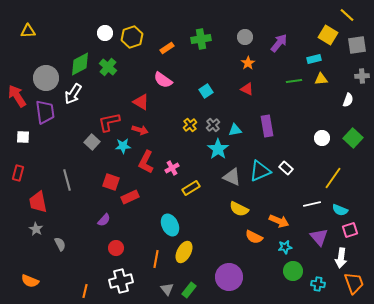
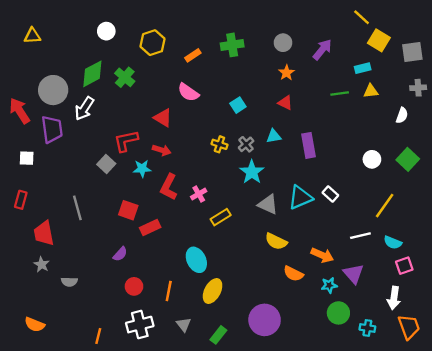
yellow line: (347, 15) -> (362, 17), moved
white circle: (105, 33) -> (106, 31), moved
yellow cross: (190, 125) -> (219, 144), turned -32
cyan triangle: (235, 130) -> (274, 136), moved
purple triangle: (319, 237) -> (353, 274), moved
gray semicircle: (60, 244) -> (69, 282), turned 120
orange line: (156, 259) -> (169, 291), moved
gray triangle: (167, 289) -> (184, 325), moved

